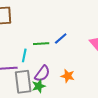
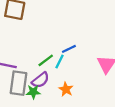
green line: (41, 44) -> (46, 60), moved, turned -49
cyan line: (24, 55) -> (59, 61), moved

